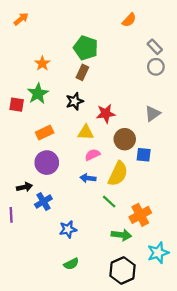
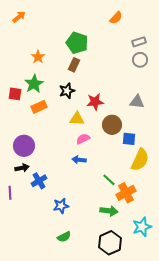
gray rectangle: (155, 47) -> (139, 42), turned -64
gray triangle: (153, 114) -> (137, 102), turned 42
orange rectangle: (45, 132) -> (39, 107), moved
purple circle: (47, 163) -> (24, 146), moved
yellow semicircle: (118, 174) -> (140, 160), moved
green line: (109, 202) -> (109, 180), moved

